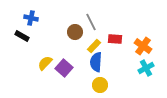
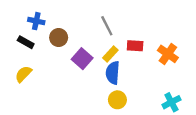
brown circle: (75, 32) -> (59, 38), moved
yellow semicircle: (45, 63) -> (23, 74), moved
purple square: (64, 68) -> (82, 59), moved
cyan cross: (146, 68) -> (171, 102), moved

